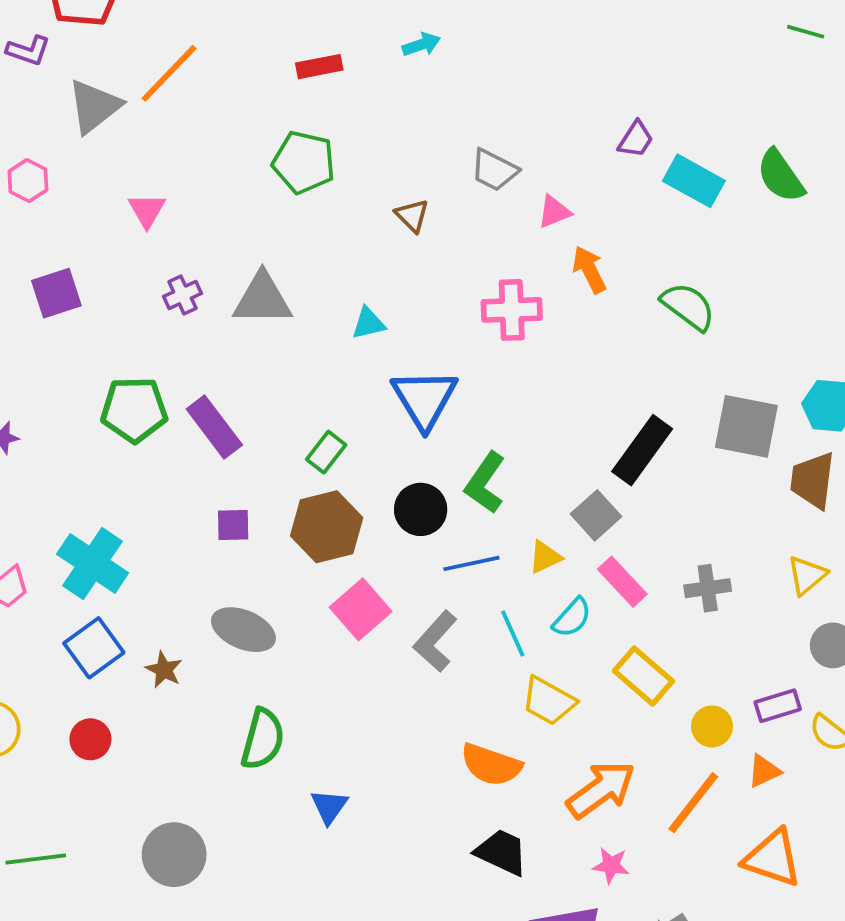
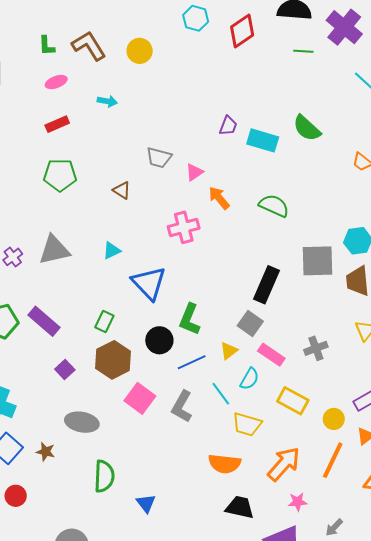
cyan arrow: (421, 44) -> (107, 101), turned 42
purple square: (233, 525) -> (65, 369), turned -30

